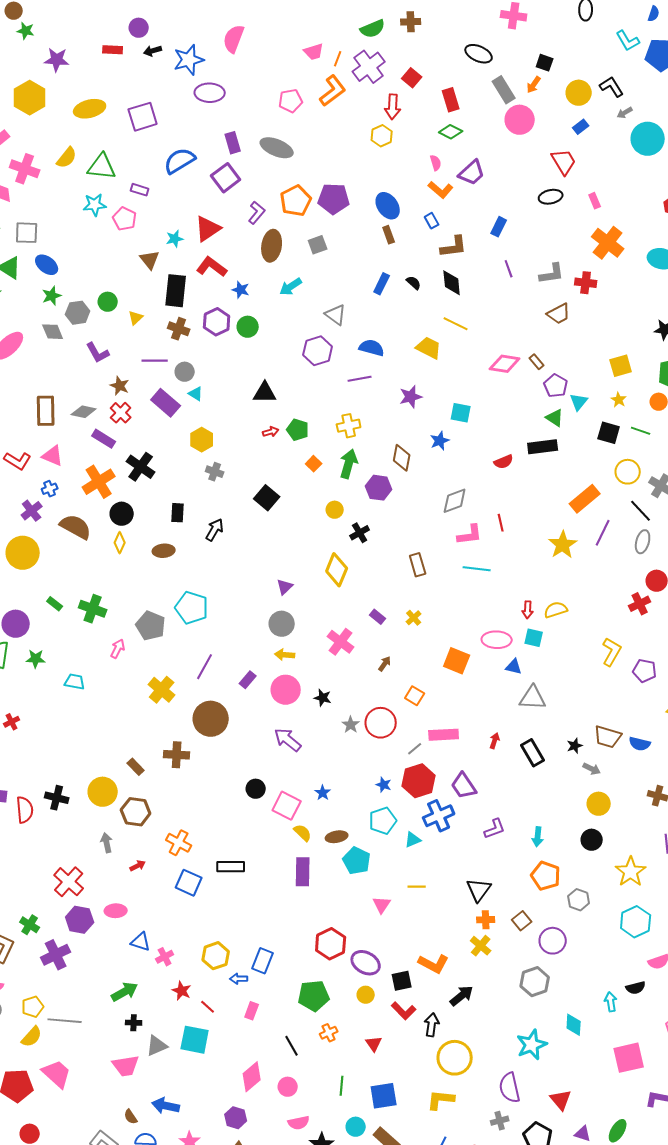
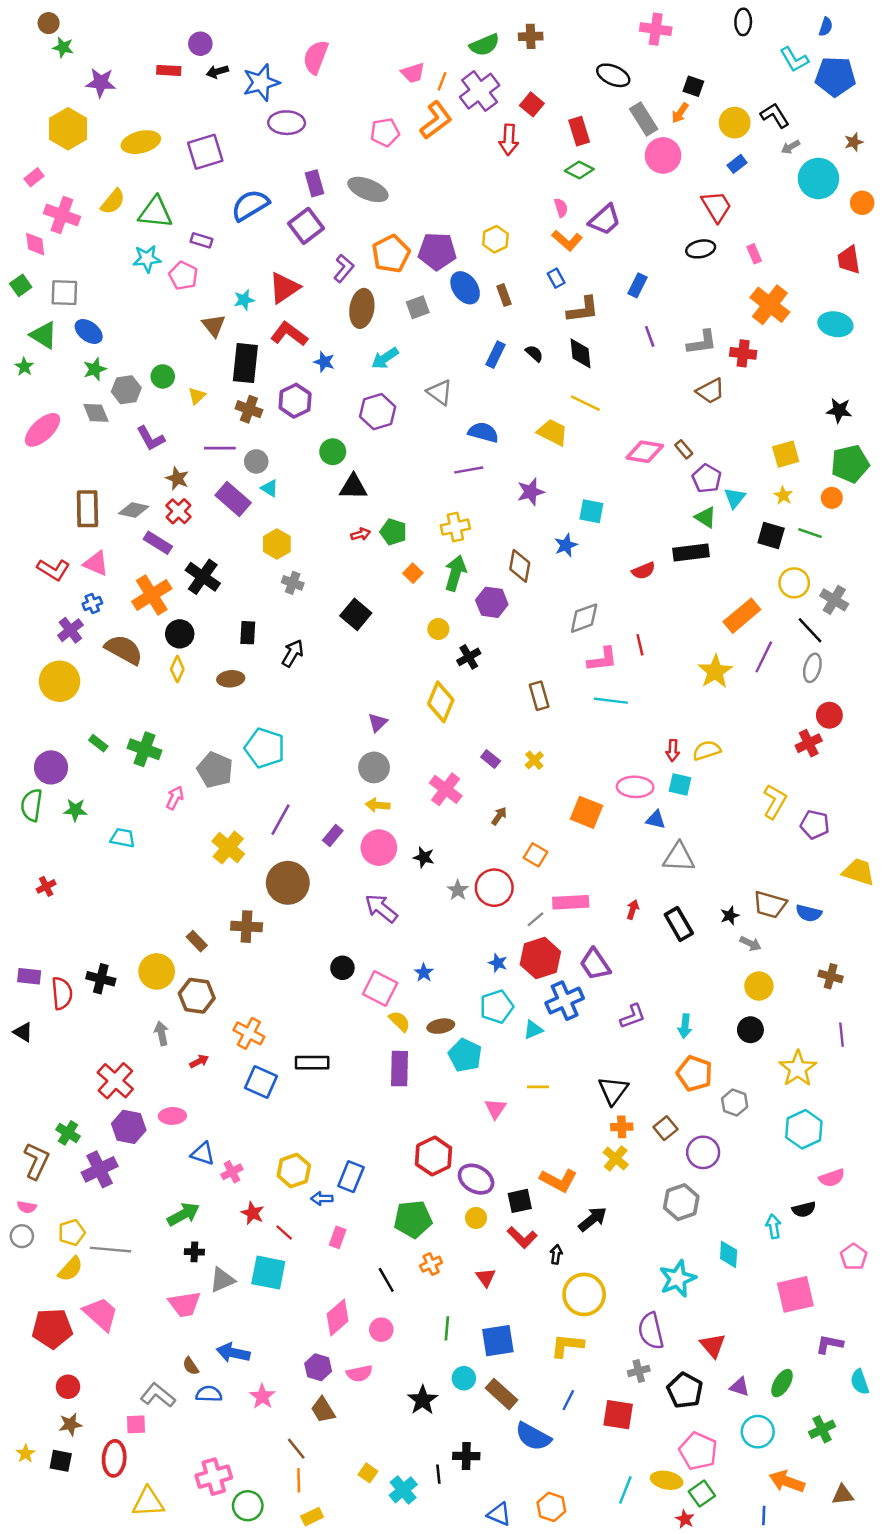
yellow hexagon: (382, 136) -> (495, 239), moved
blue ellipse: (388, 206) -> (465, 288), moved
green circle: (248, 327) -> (333, 452), moved
purple hexagon: (318, 351) -> (378, 412), moved
black arrow: (432, 1025) -> (556, 1254), size x0.7
pink semicircle: (299, 1123) -> (359, 1373), moved

